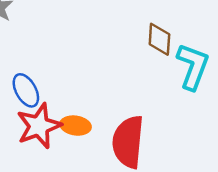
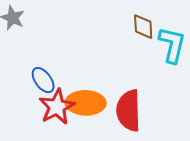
orange ellipse: (76, 126) -> (86, 103), size x1.6

